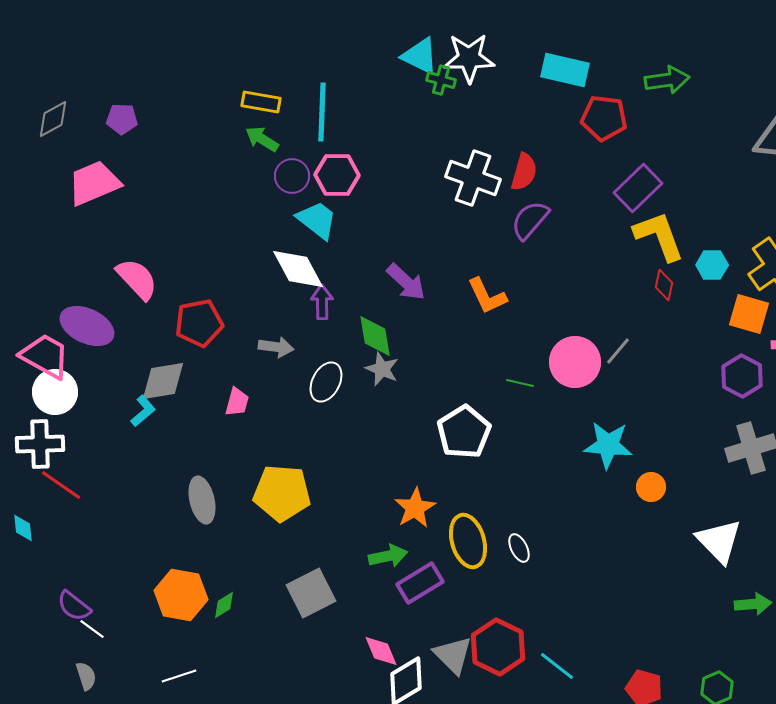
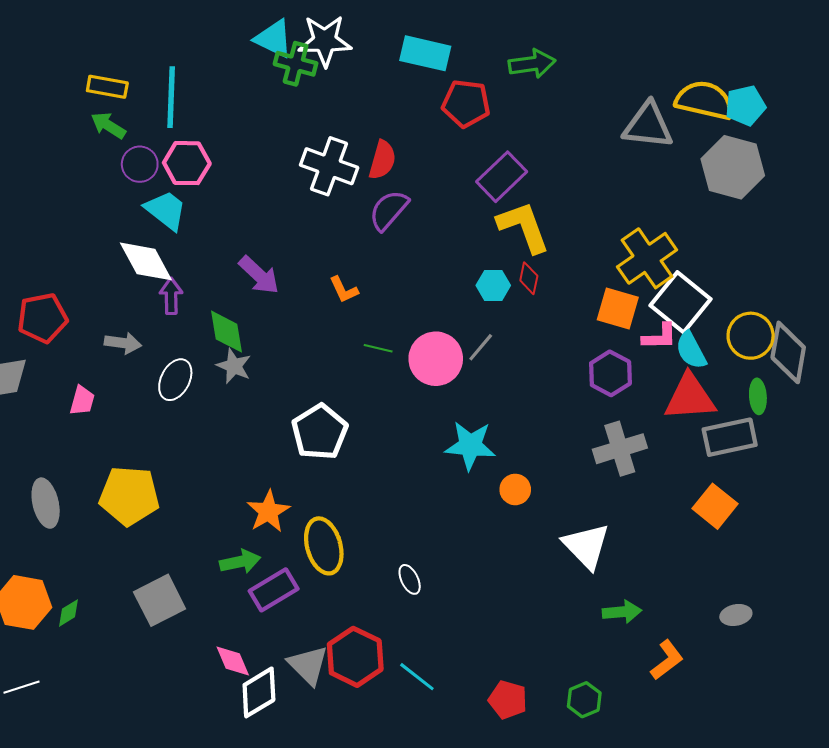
green cross: (441, 80) -> (296, 64), size x1.4
cyan hexagon: (712, 265) -> (493, 285), moved
orange L-shape: (487, 296) -> (344, 290), size x0.7
green line: (520, 383) -> (378, 348), moved
white ellipse: (519, 548) -> (410, 579), moved

